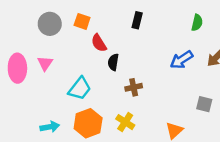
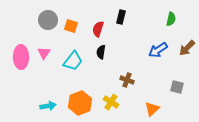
orange square: (82, 21) -> (71, 26), moved
red semicircle: (99, 43) -> (98, 29), moved, turned 49
brown cross: (134, 87) -> (127, 80), moved, turned 32
cyan trapezoid: (80, 89) -> (73, 61), moved

